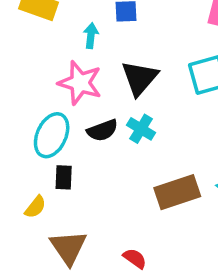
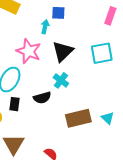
cyan arrow: (91, 36) -> (45, 27), moved
black semicircle: (102, 130) -> (42, 98), moved

